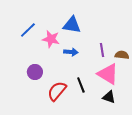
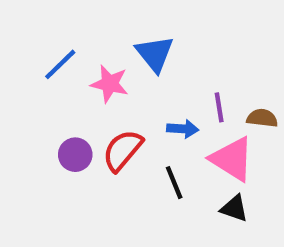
blue triangle: (72, 25) -> (155, 54), turned 42
blue arrow: (71, 52) -> (183, 129), moved
red semicircle: (57, 91) -> (123, 150), moved

